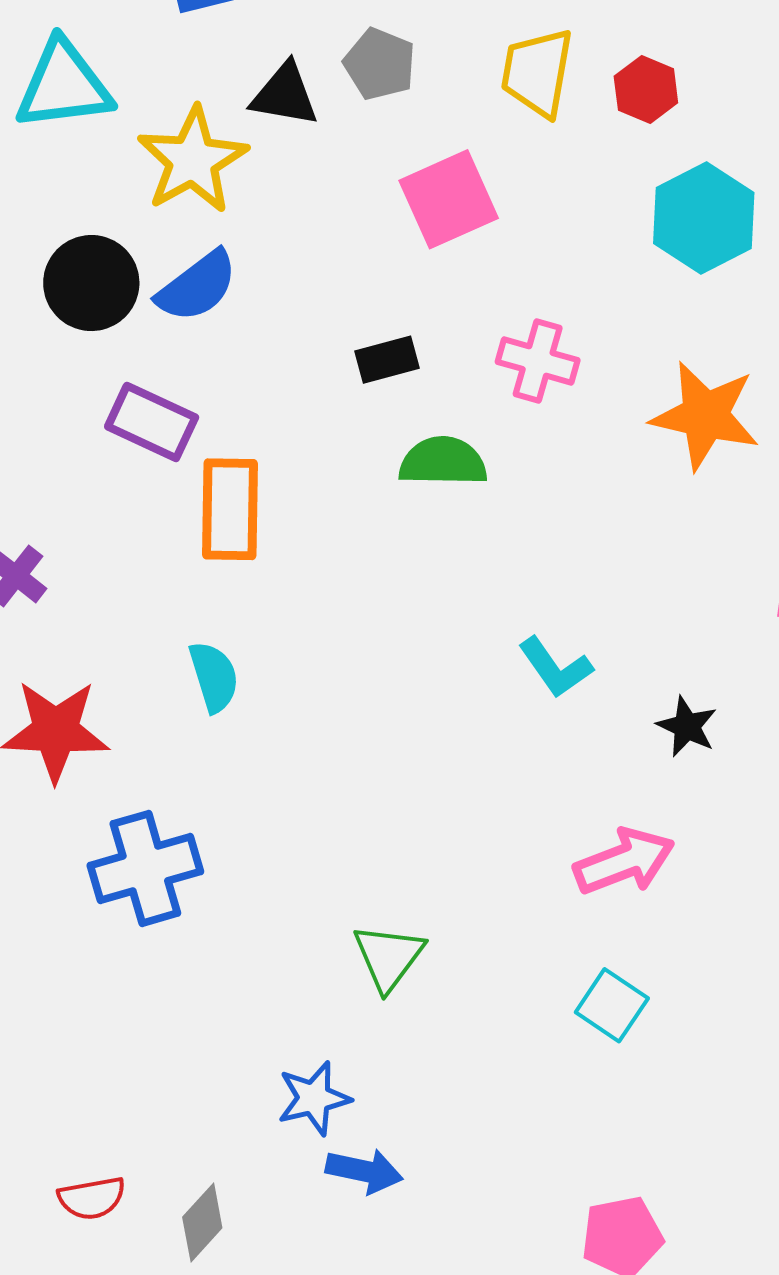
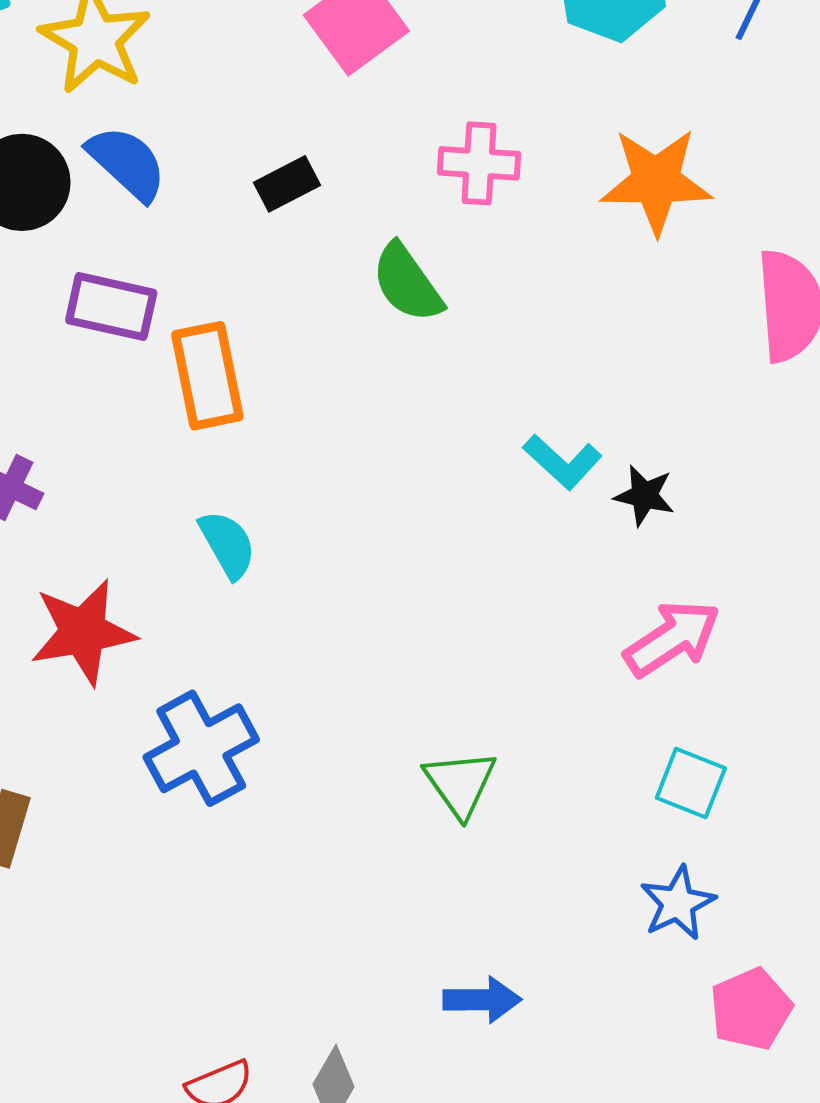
blue semicircle: (197, 286) -> (127, 163), turned -88
black rectangle: (387, 360) -> (287, 184), moved
green semicircle: (443, 462) -> (407, 283), turned -114
black star: (687, 726) -> (644, 495), moved
blue star: (314, 1098) -> (678, 903), moved

